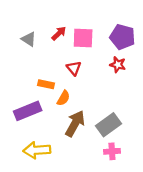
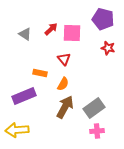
purple pentagon: (122, 37) -> (103, 19), moved
red star: (118, 65) -> (108, 48), moved
orange semicircle: (63, 98) -> (63, 84), moved
yellow arrow: (37, 150) -> (17, 130), moved

